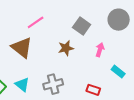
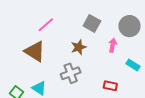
gray circle: (119, 20) -> (129, 26), moved
gray cross: (53, 84) -> (71, 73), moved

